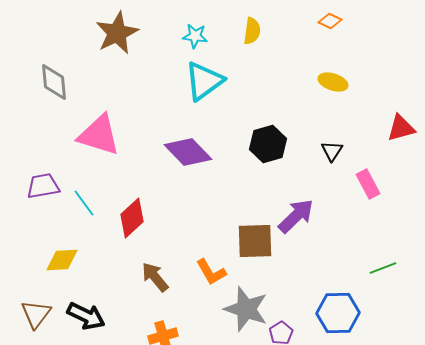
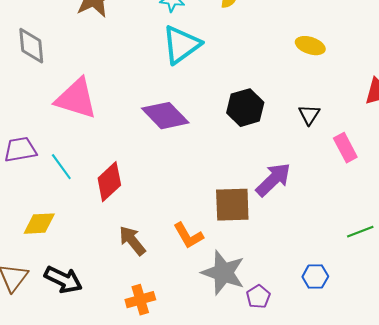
blue hexagon: (338, 313) -> (315, 277), size x0.6

